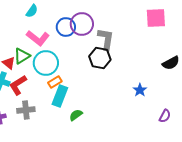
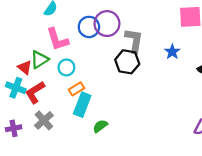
pink L-shape: (38, 38) -> (57, 39), turned 35
cyan circle: (46, 63) -> (66, 67), size x0.6
blue star: (140, 90) -> (172, 52), moved
gray cross: (26, 110) -> (44, 120), turned -36

